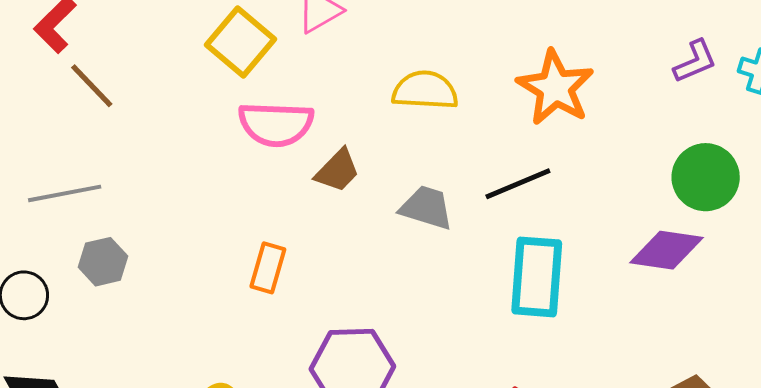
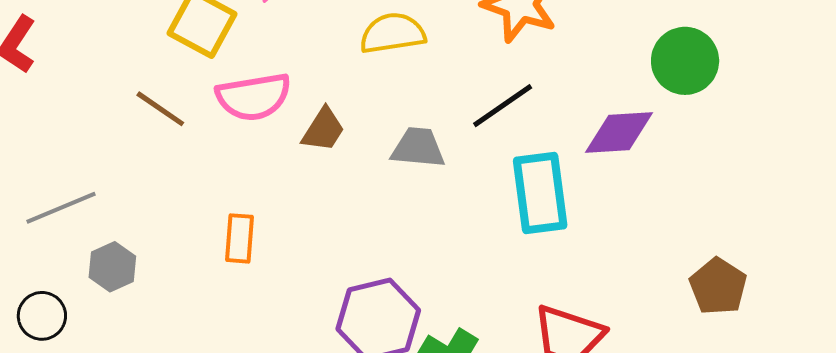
brown line: (92, 86) -> (160, 109), moved
purple diamond: (666, 250) -> (619, 133), moved
orange rectangle: (268, 268) -> (240, 238), moved

